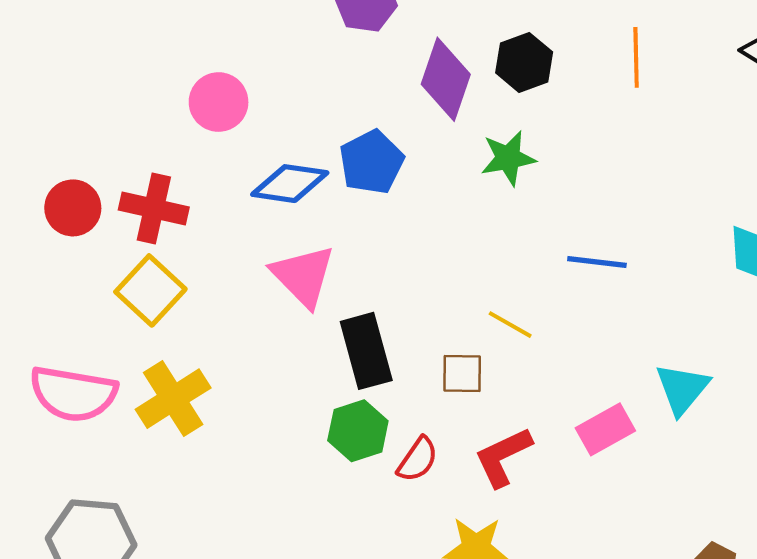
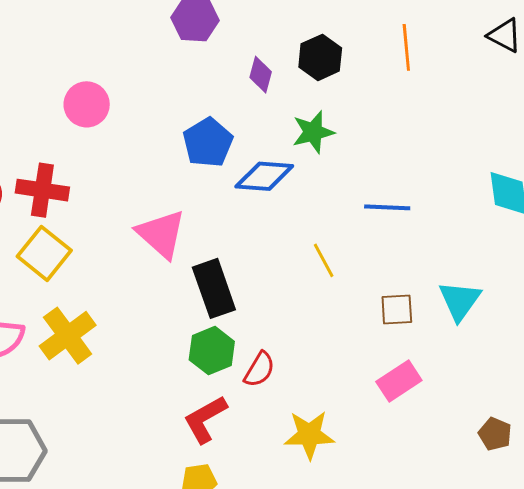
purple diamond: (446, 79) -> (261, 75), size x0.6
blue diamond: (290, 184) -> (264, 176), moved
yellow line: (510, 325) -> (324, 260), turned 36
brown square: (462, 373) -> (397, 310), moved
pink rectangle: (605, 429) -> (399, 381), moved
red L-shape: (503, 457) -> (205, 419), moved

